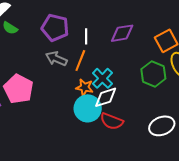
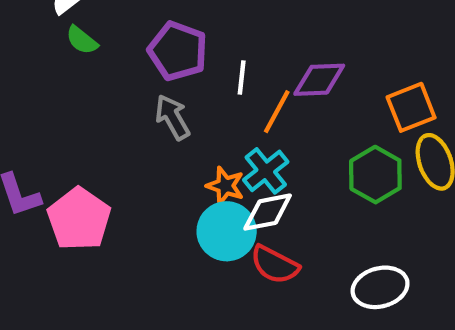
gray arrow: (56, 59) -> (172, 117), turned 30
orange line: (80, 60) -> (277, 112), moved
pink pentagon: (19, 89) -> (79, 219), moved

